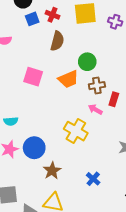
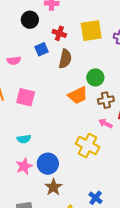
blue square: (32, 19) -> (41, 49), moved
pink square: (33, 77) -> (26, 97), moved
brown star: (52, 171) -> (53, 187), moved
blue cross: (93, 179) -> (96, 198), moved

